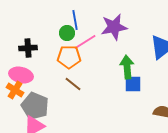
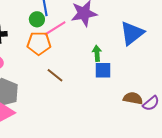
green arrow: (127, 67) -> (97, 53), size x0.7
brown line: (73, 84) -> (55, 75), moved

